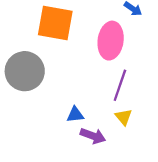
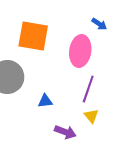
blue triangle: (75, 115) -> (45, 101), moved

